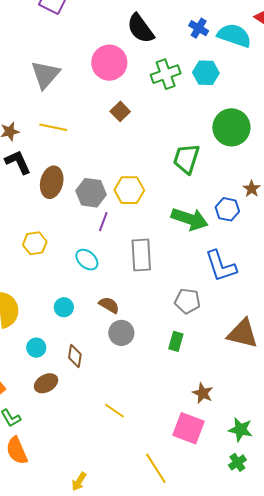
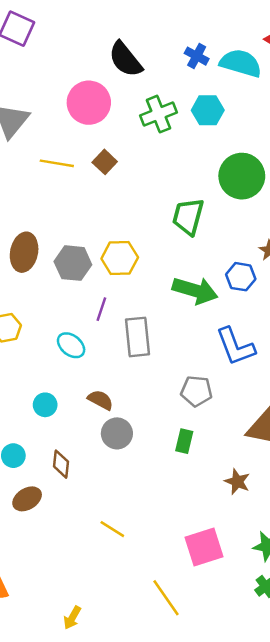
yellow line: (53, 127) -> (57, 163), moved
purple line: (103, 222) -> (101, 309), moved
brown star: (203, 393) -> (237, 482), moved
pink square: (188, 428) -> (204, 547), turned -36

